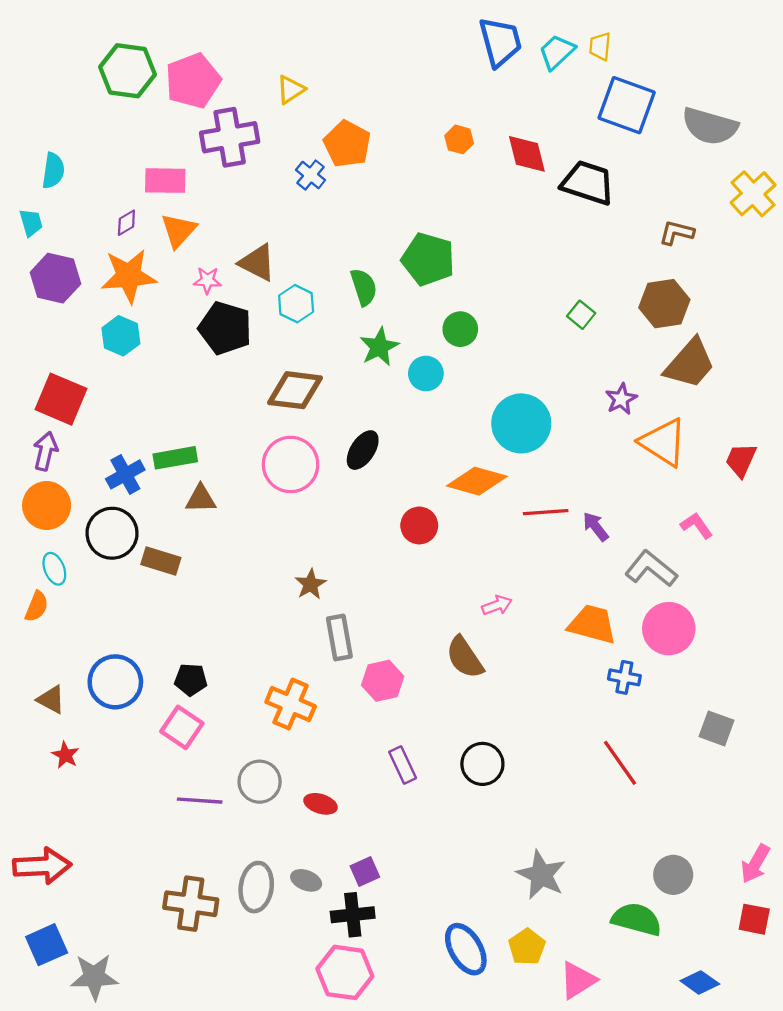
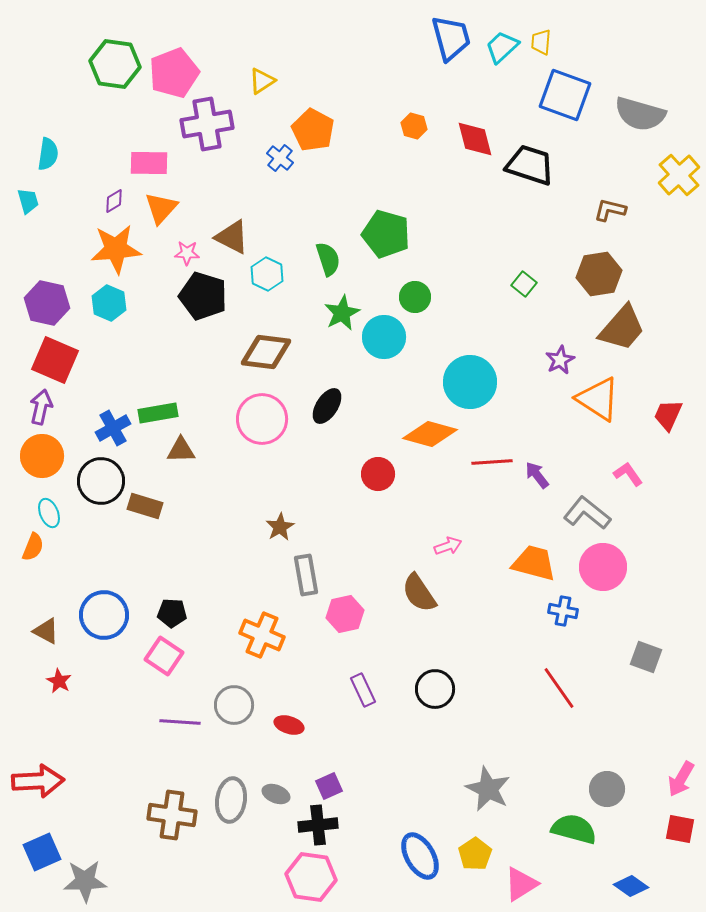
purple hexagon: (55, 278) -> (47, 303), moved
cyan circle: (426, 374) -> (384, 337), size x1.4

